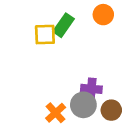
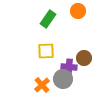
yellow square: (45, 34) -> (46, 51), moved
brown circle: (111, 110) -> (84, 58), moved

